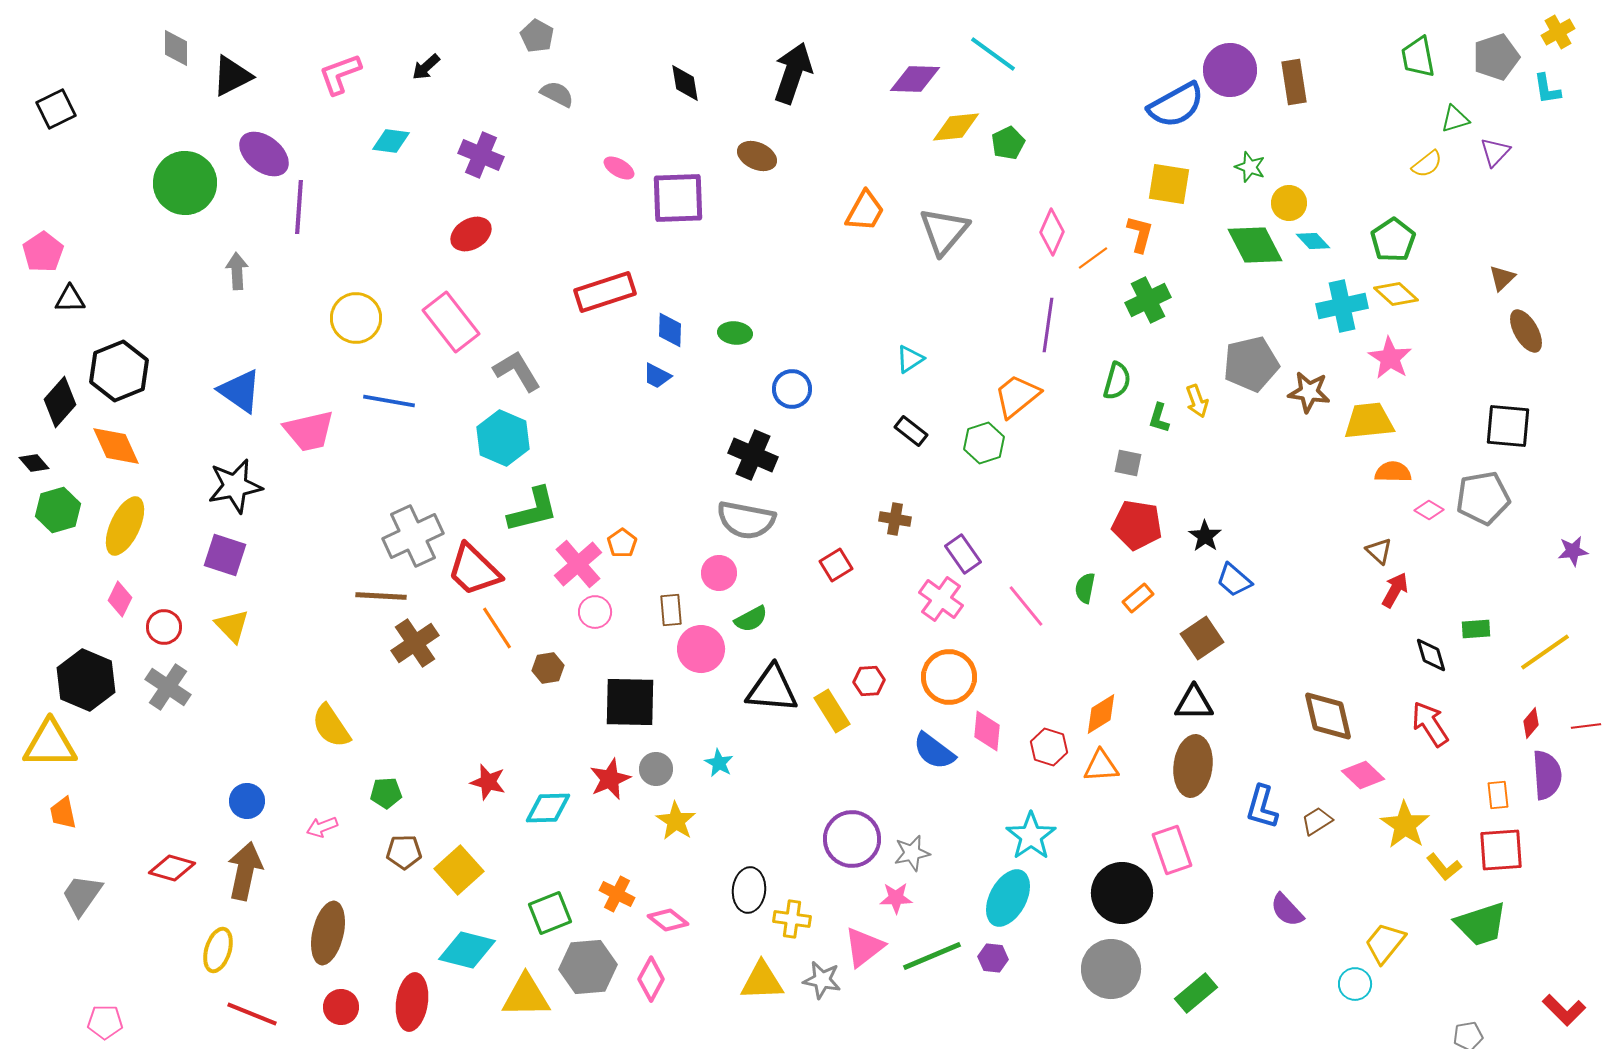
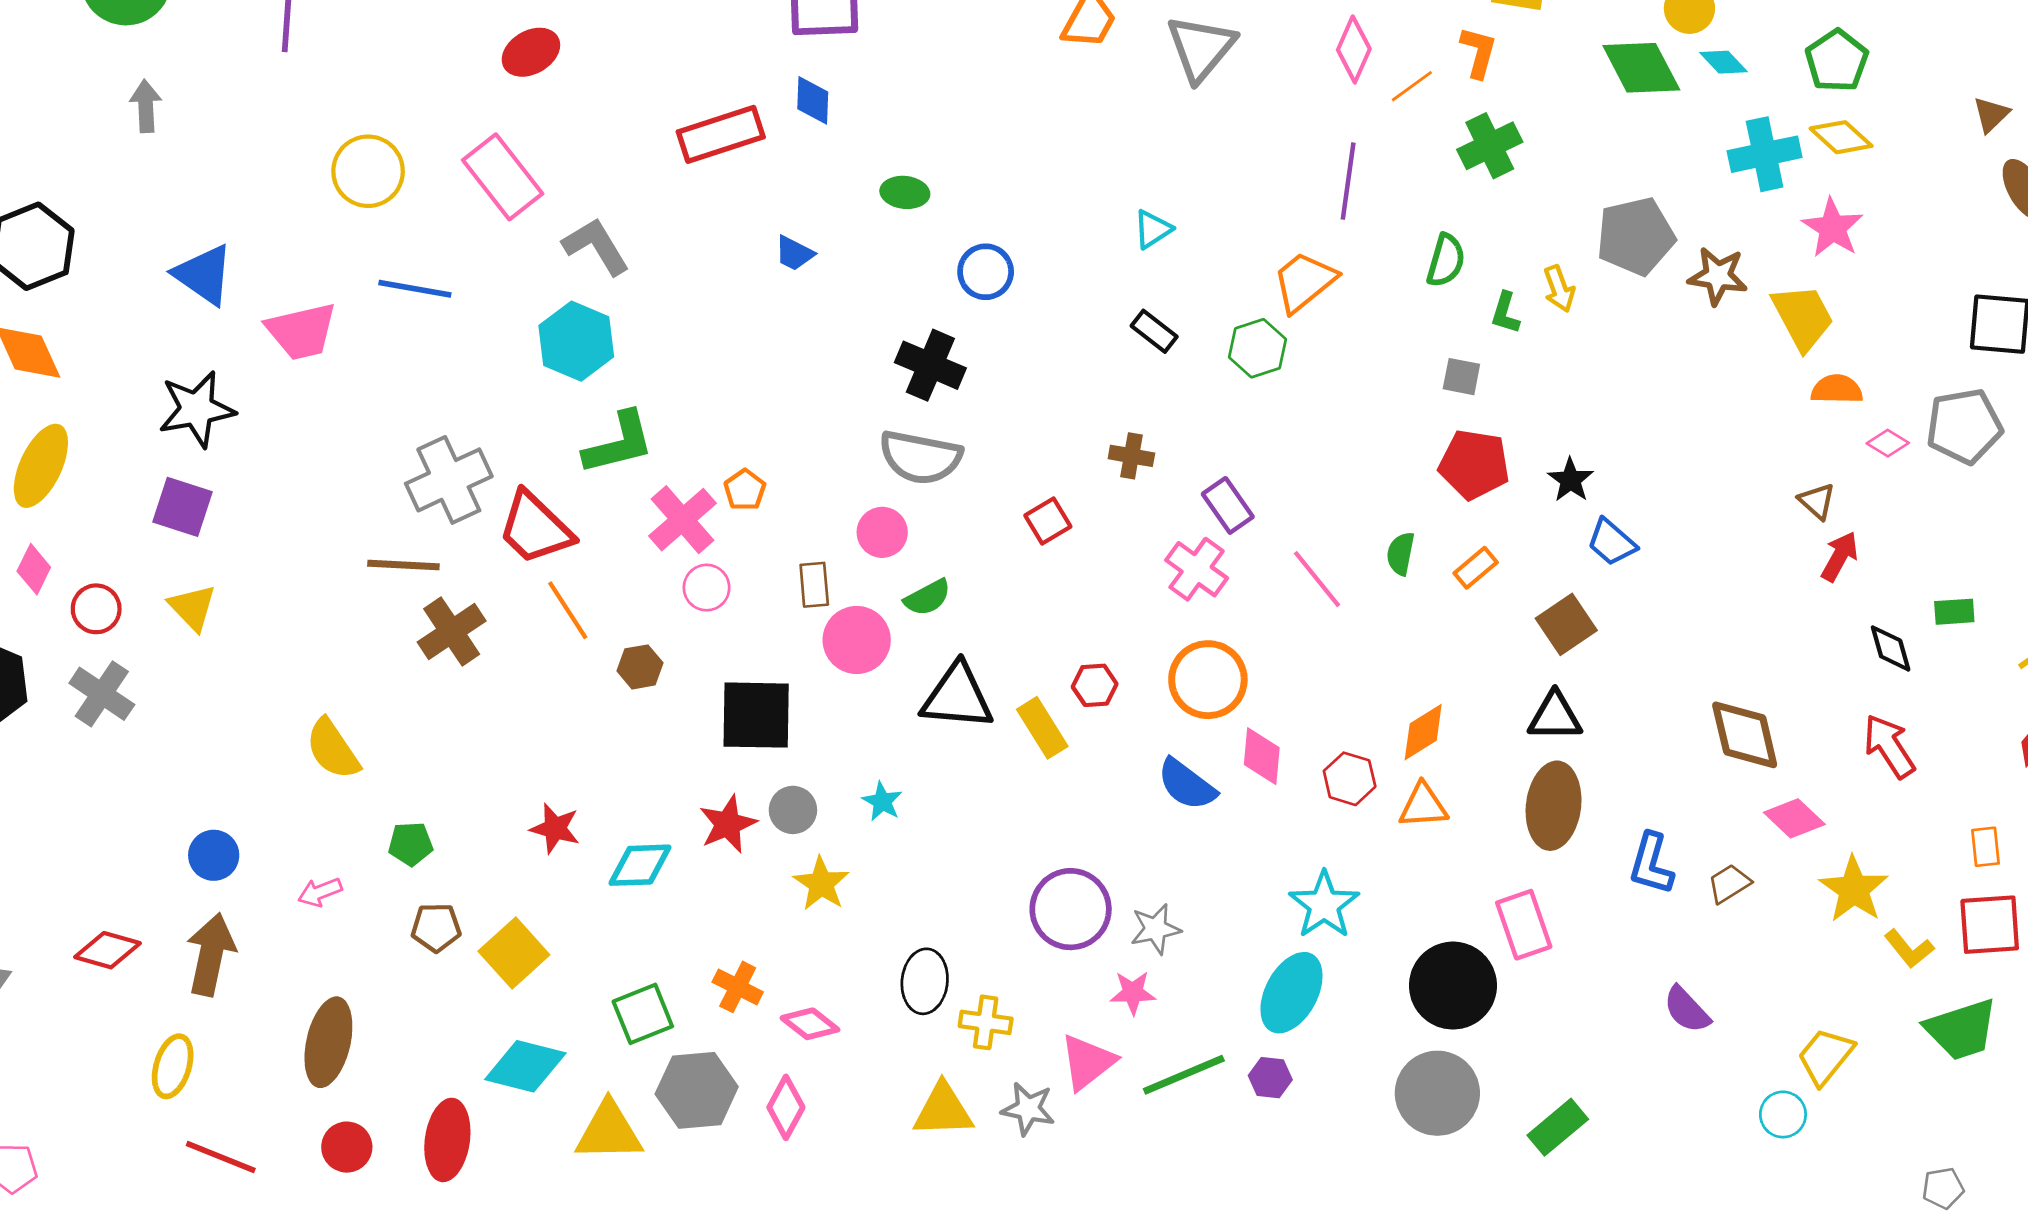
gray arrow: (237, 271) -> (146, 106), moved
blue diamond: (670, 330) -> (813, 100), moved
yellow trapezoid: (1369, 421) -> (1803, 317), turned 68

